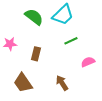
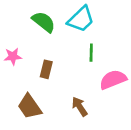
green line: (71, 41) -> (91, 53), turned -64
pink semicircle: (88, 62) -> (113, 80), size x1.5

